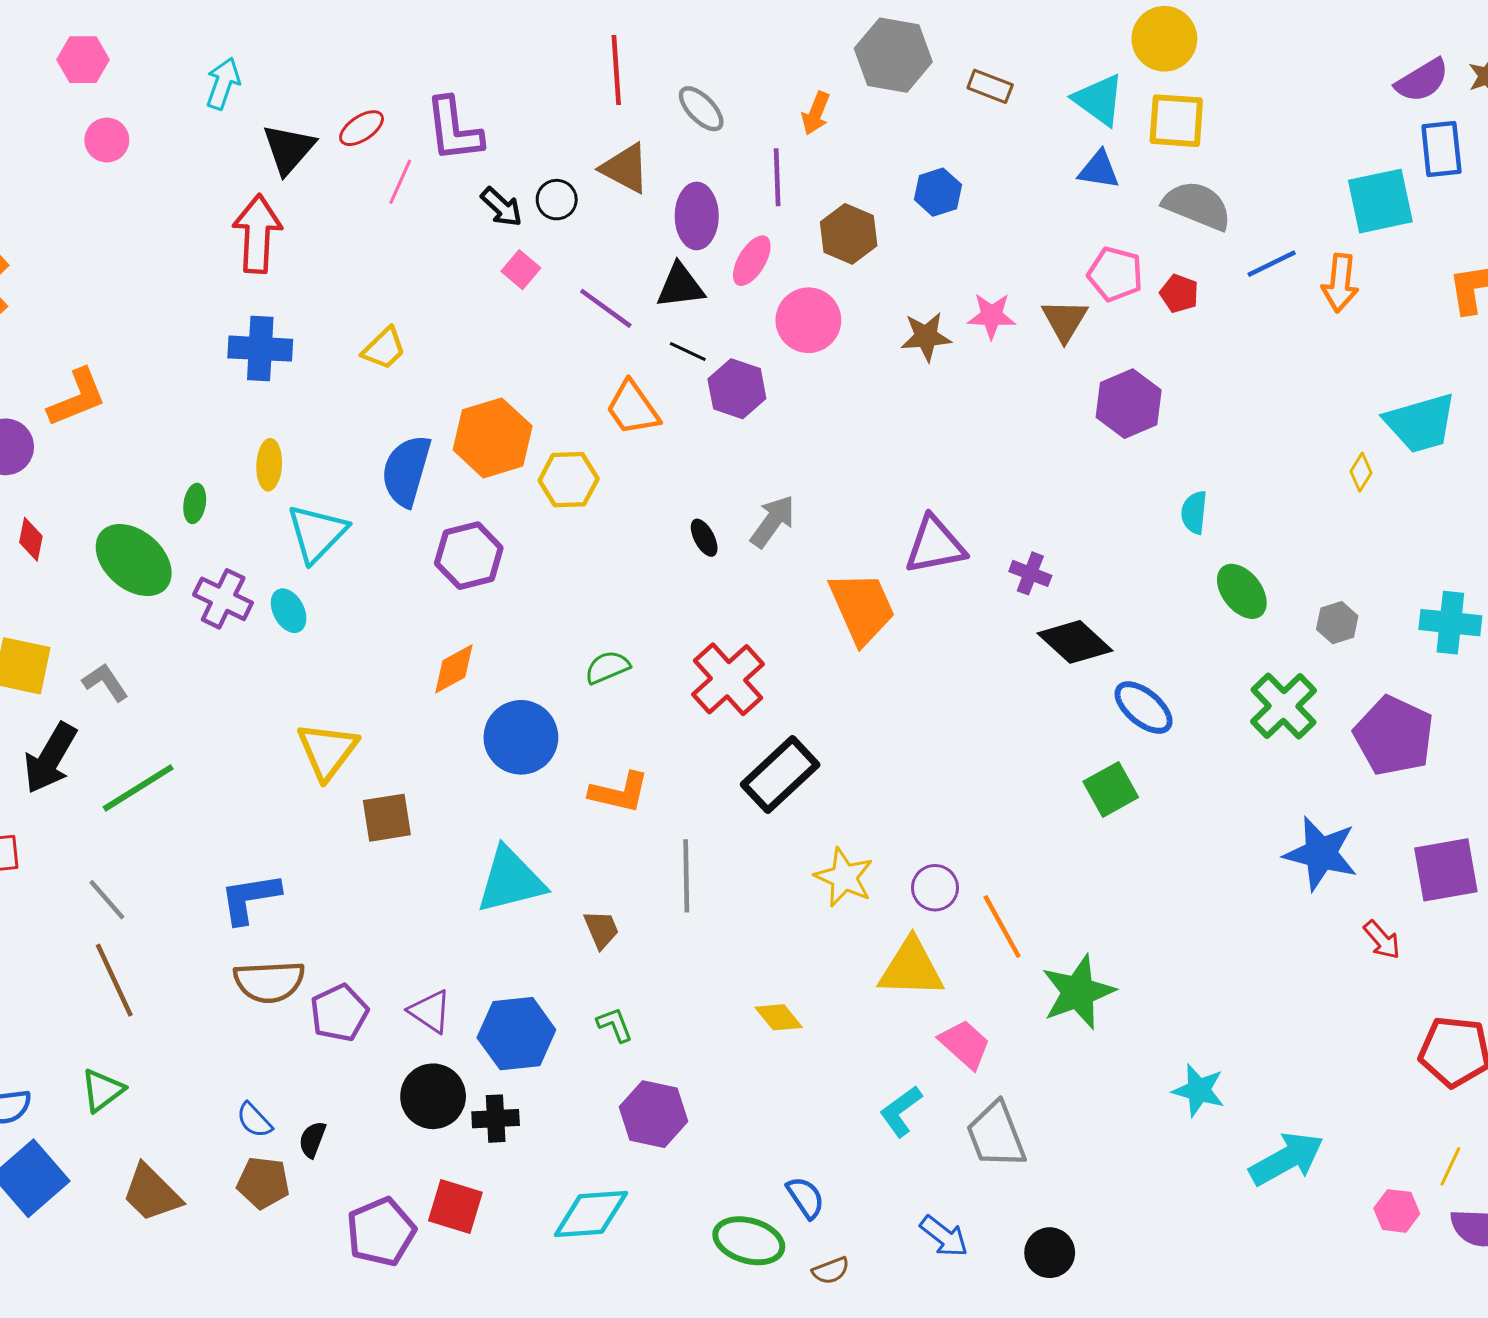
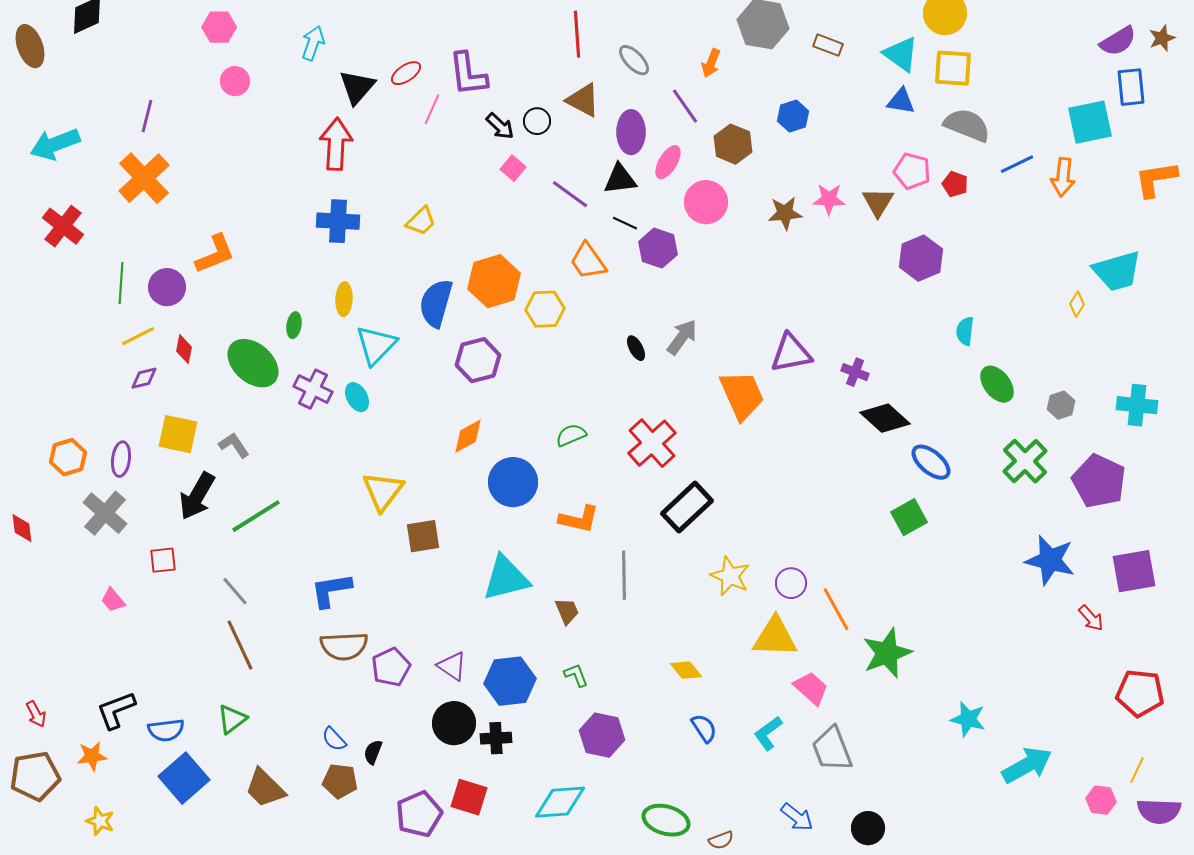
purple line: (777, 177) -> (685, 106), turned -33
blue semicircle: (805, 1198) -> (704, 728), moved

